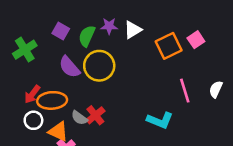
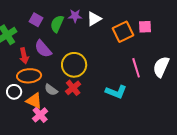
pink square: (196, 40) -> (145, 27), turned 32
yellow circle: (99, 66) -> (74, 65), moved
white semicircle: (216, 89) -> (161, 67), size x1.5
red arrow: (32, 94) -> (24, 56), moved, turned -49
red cross: (95, 115) -> (73, 88), moved

